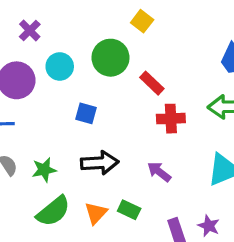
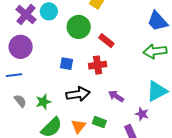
purple cross: (30, 30) -> (26, 15), size x1.5
cyan circle: (60, 66) -> (49, 11), moved
red cross: (171, 119) -> (98, 65), moved
purple star: (209, 226) -> (142, 114), moved

